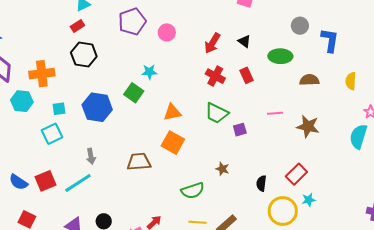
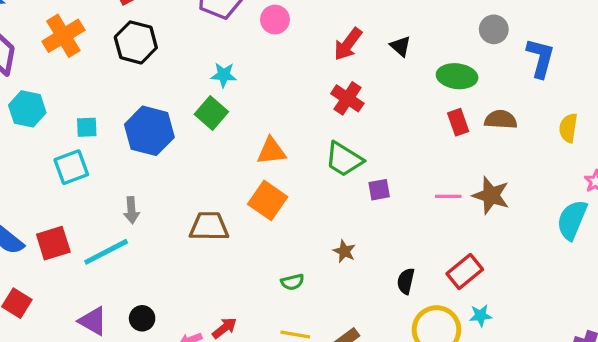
cyan star: (149, 72) -> (224, 75), moved
orange cross: (42, 74) -> (63, 36), moved, turned -30
red rectangle: (246, 75) -> (458, 122), moved
pink line: (275, 113) -> (448, 196), moved
green semicircle: (193, 191) -> (292, 282), size x0.6

